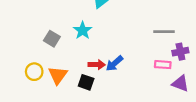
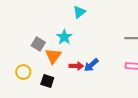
orange triangle: (58, 75) -> (53, 56), moved
black square: (86, 82) -> (47, 81), moved

